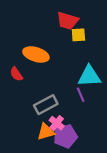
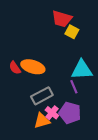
yellow square: (78, 35) -> (72, 32), turned 32
orange ellipse: (36, 54) -> (33, 67), moved
purple pentagon: (65, 136) -> (70, 113), moved, turned 30

